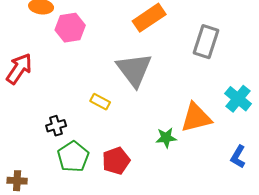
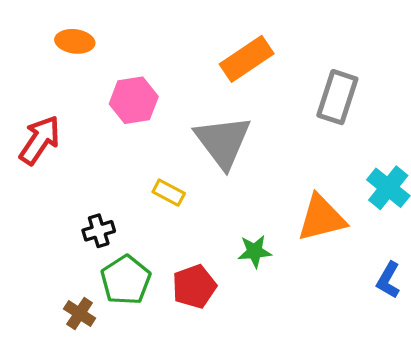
pink hexagon: (70, 28) -> (134, 100), moved
green star: (166, 138) -> (255, 251), moved
brown cross: (17, 181) -> (80, 314), moved, turned 30

